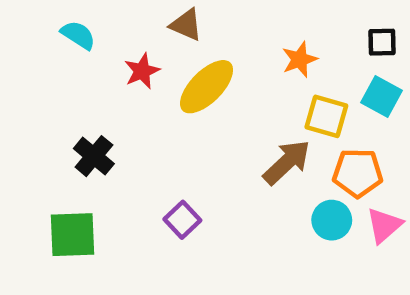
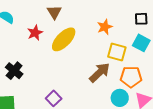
brown triangle: (186, 25) -> (54, 12), turned 35

